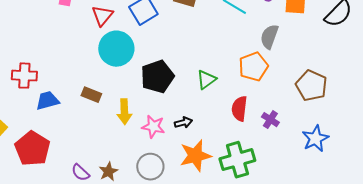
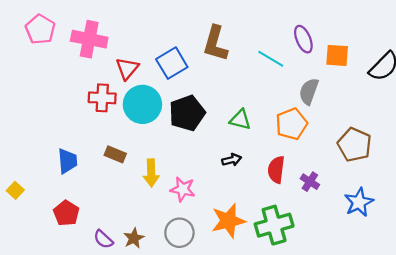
red cross: (24, 76) -> (102, 98), moved
black pentagon: (157, 77) -> (187, 113), moved
green triangle: (206, 80) -> (240, 120), moved, turned 50
blue trapezoid: (47, 101) -> (67, 161), turned 100
black arrow: (183, 123) -> (232, 160), moved
red pentagon: (32, 149) -> (66, 213), moved, size x0.7

